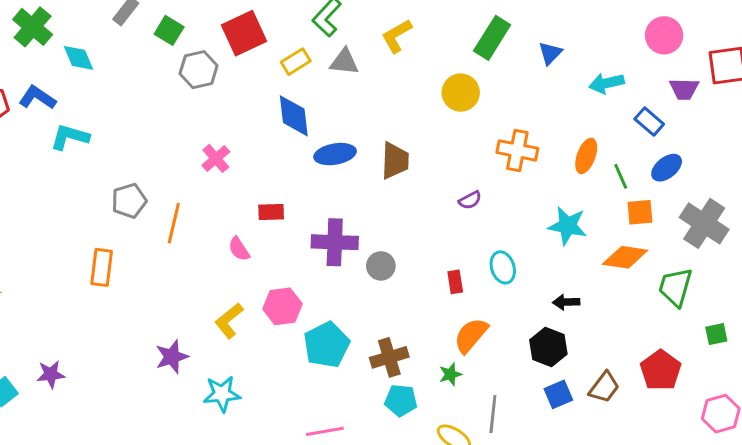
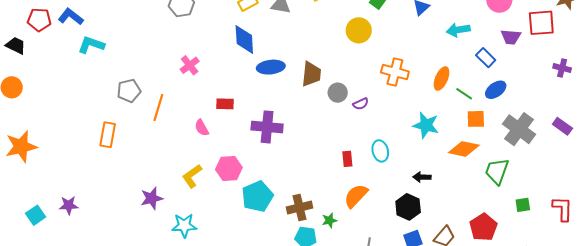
green line: (621, 176) -> (464, 94), turned -36
gray circle: (381, 266) -> (338, 93), moved
green star: (450, 374) -> (329, 220), moved

